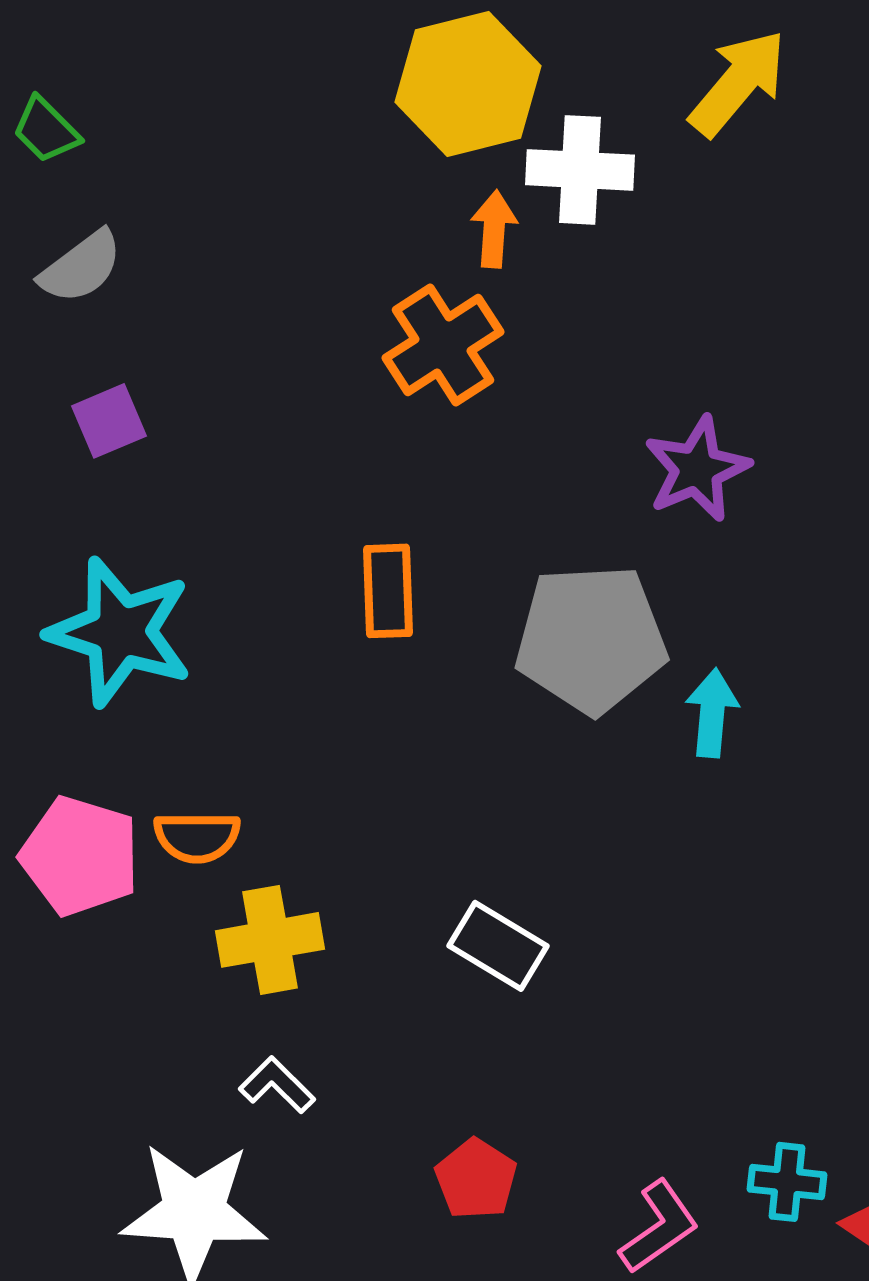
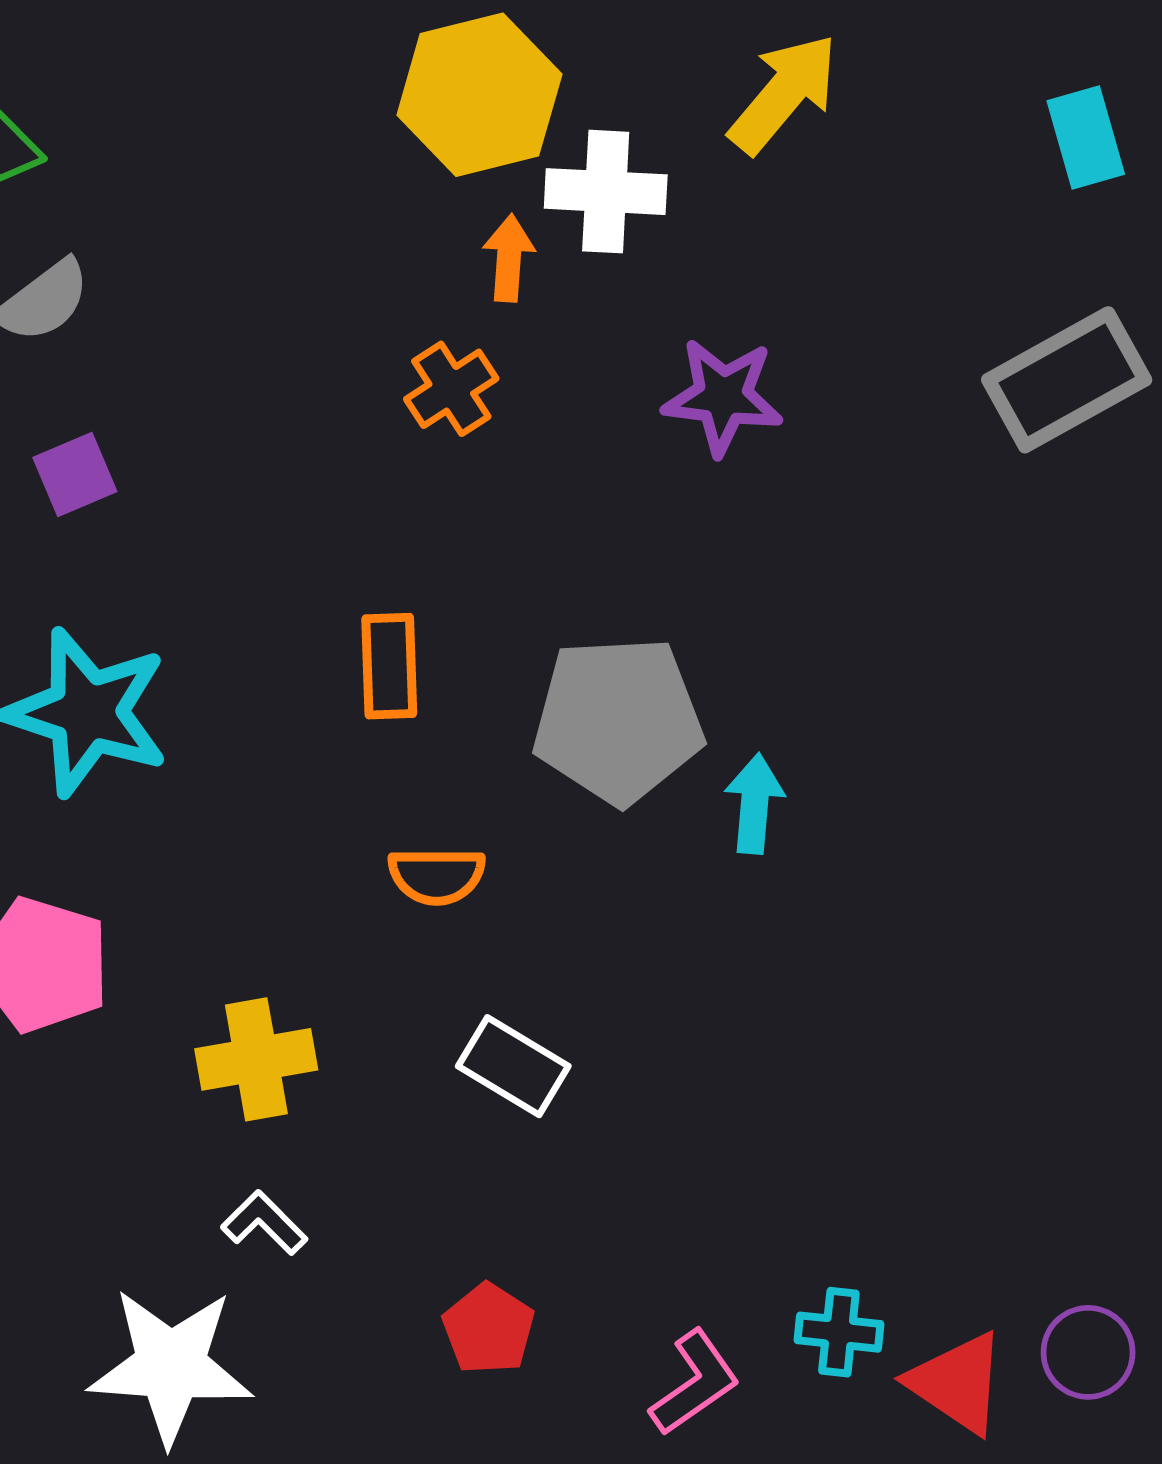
orange cross: (443, 345) -> (451, 389), size x0.7
purple star: (697, 469) -> (723, 397), moved, turned 30
orange semicircle: (197, 837) -> (437, 876), moved

